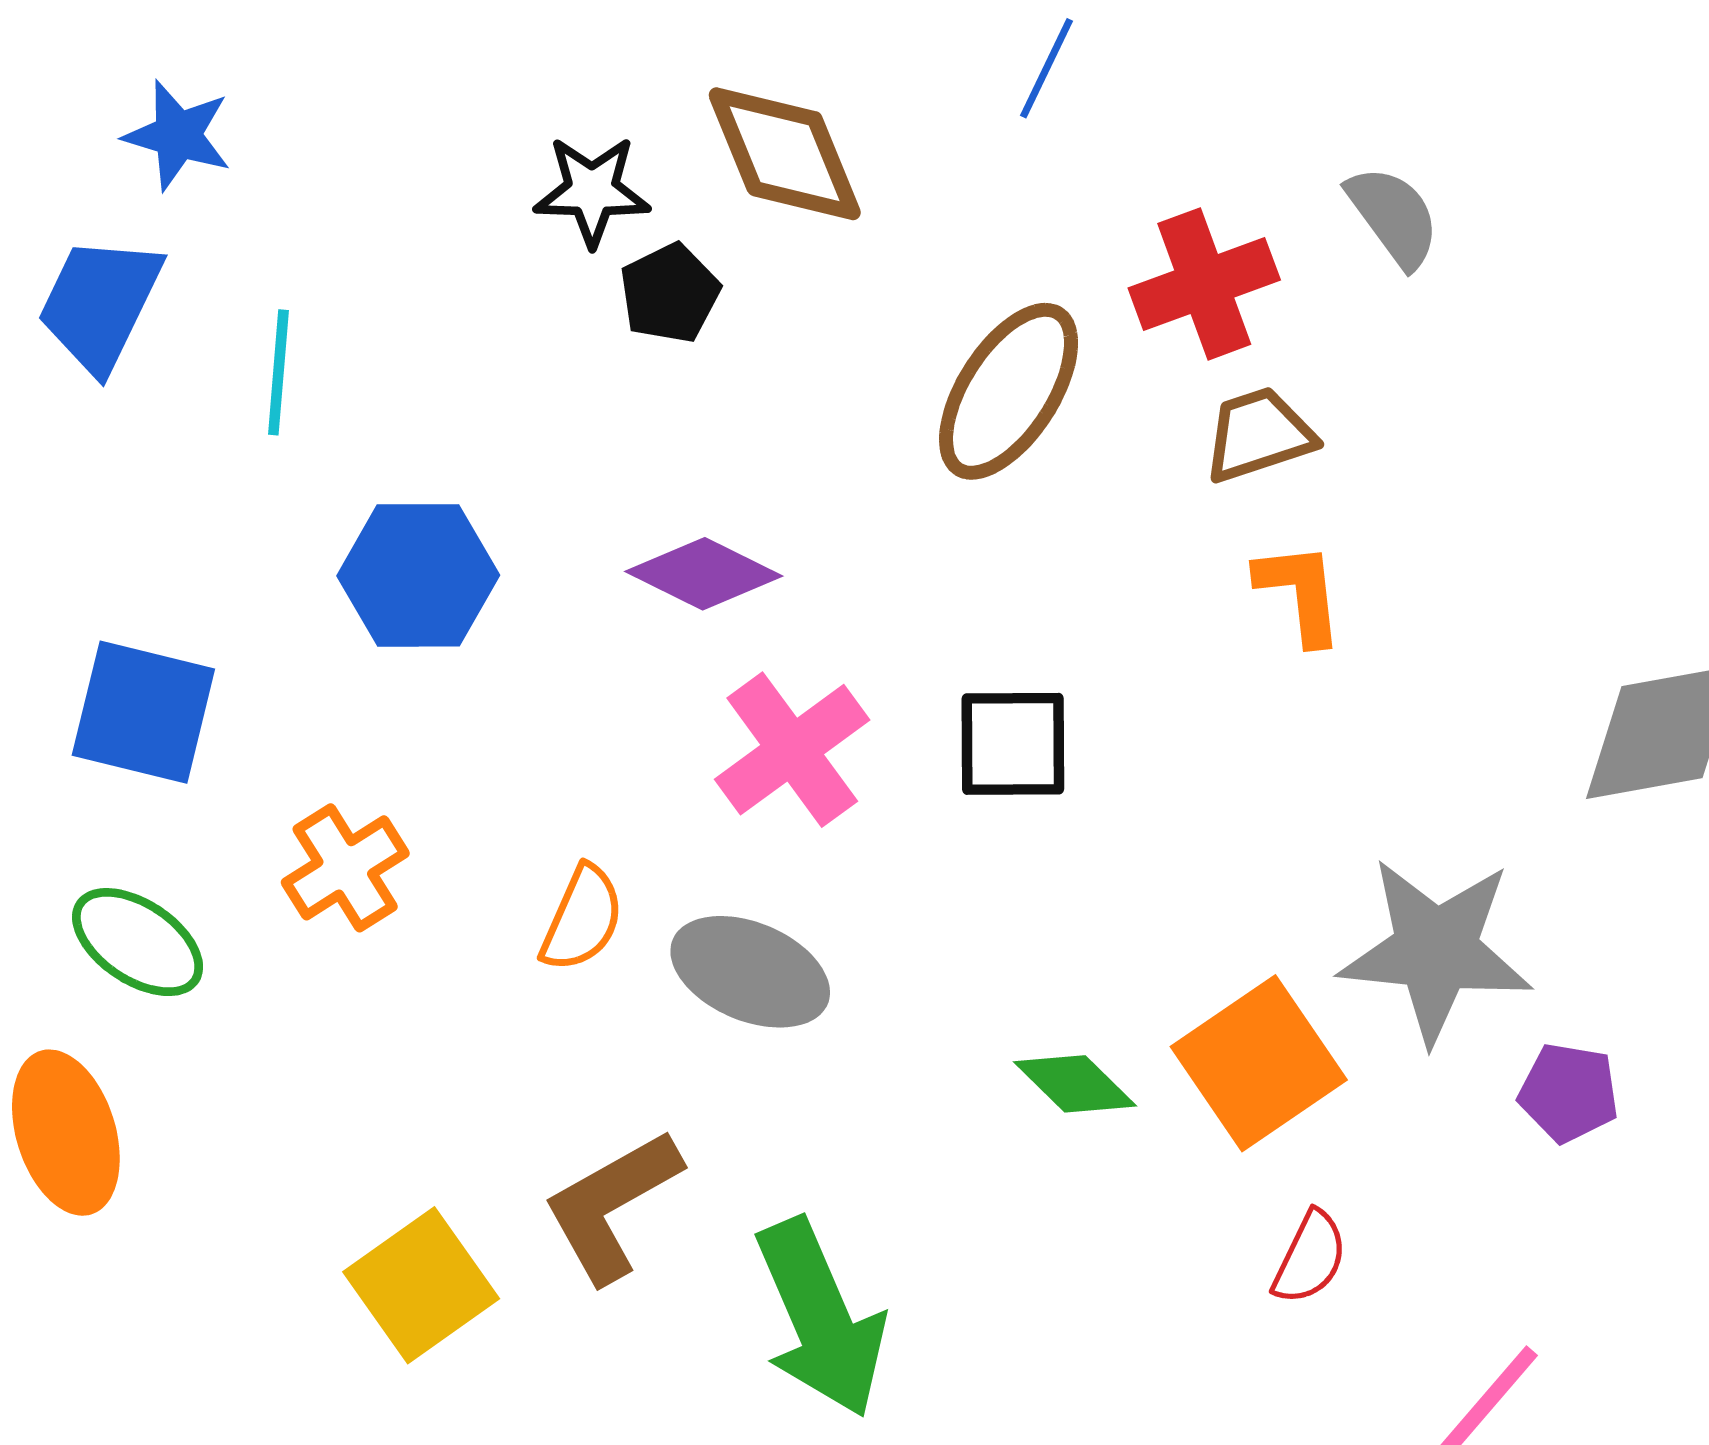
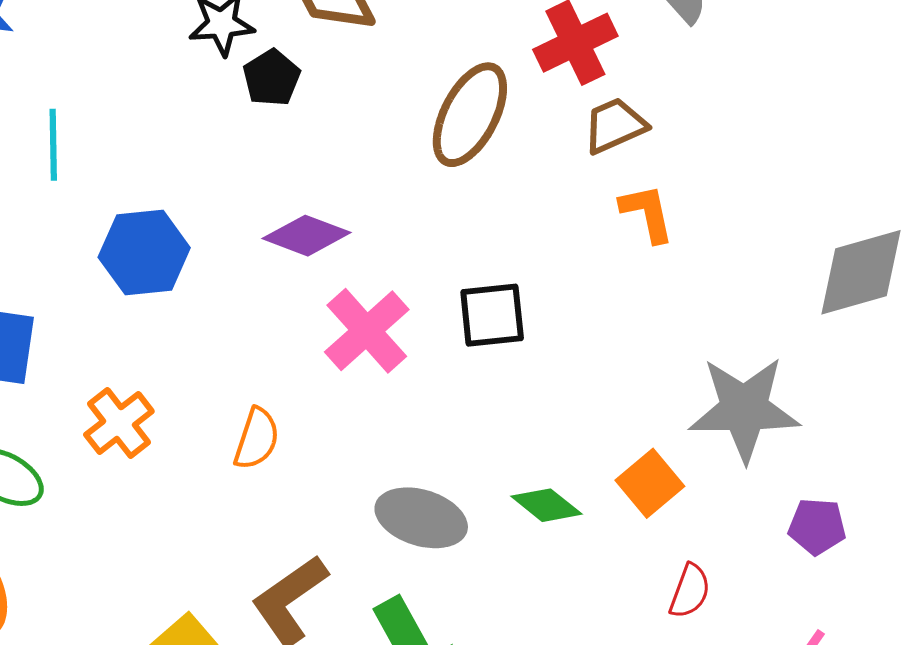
gray ellipse: (750, 972) -> (421, 518), moved
orange square: (1259, 1063) -> (650, 483), size x0.7
purple pentagon: (1569, 1093) -> (817, 526), moved

